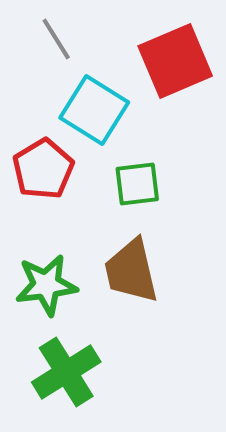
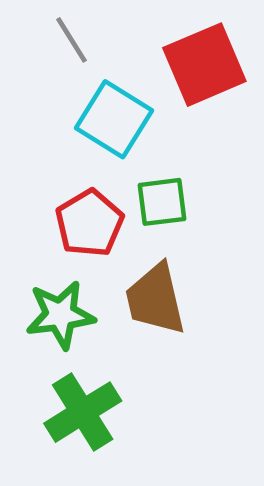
red pentagon: (43, 169) -> (89, 223), moved

